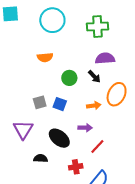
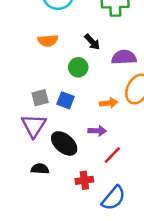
purple semicircle: (105, 58) -> (124, 57), moved
black arrow: (94, 77) -> (92, 42), moved
purple triangle: (23, 130) -> (34, 126), moved

